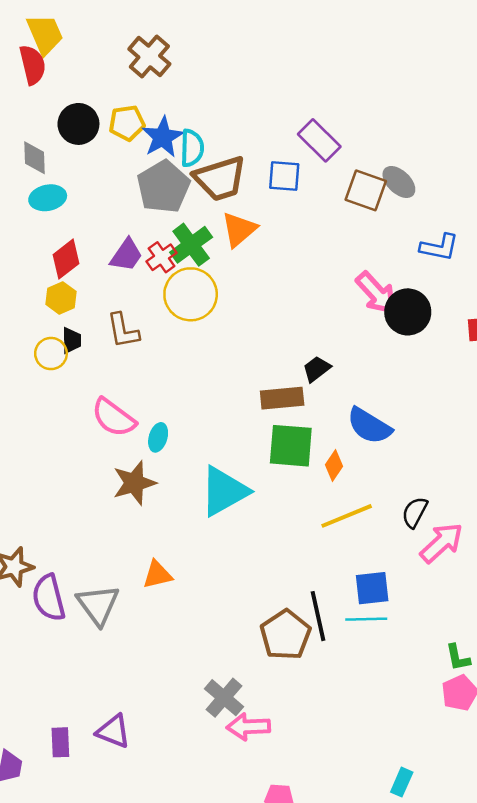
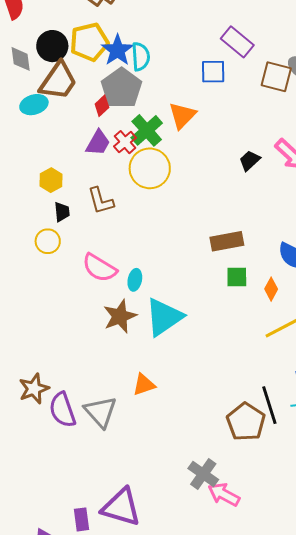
yellow pentagon: (127, 123) -> (89, 42), size x1.4
gray diamond: (35, 158) -> (21, 59), moved
brown trapezoid: (220, 179) -> (58, 81), moved, turned -33
red diamond: (66, 259) -> (102, 106), moved, size x0.7
yellow circle: (51, 354) -> (48, 241), moved
black trapezoid: (317, 369) -> (250, 161), moved
green square: (291, 446) -> (237, 277), size x0.6
cyan triangle: (224, 491) -> (164, 317), moved
pink arrow: (248, 727) -> (224, 494), turned 36
purple triangle: (113, 731) -> (121, 507), size x1.5

